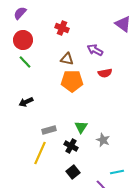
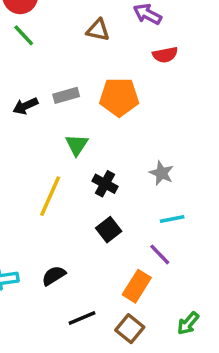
orange pentagon: (72, 81) -> (119, 97), moved
green triangle: (81, 127) -> (77, 145), moved
gray rectangle: (49, 130) -> (66, 95), moved
cyan line: (117, 172) -> (172, 219), moved

